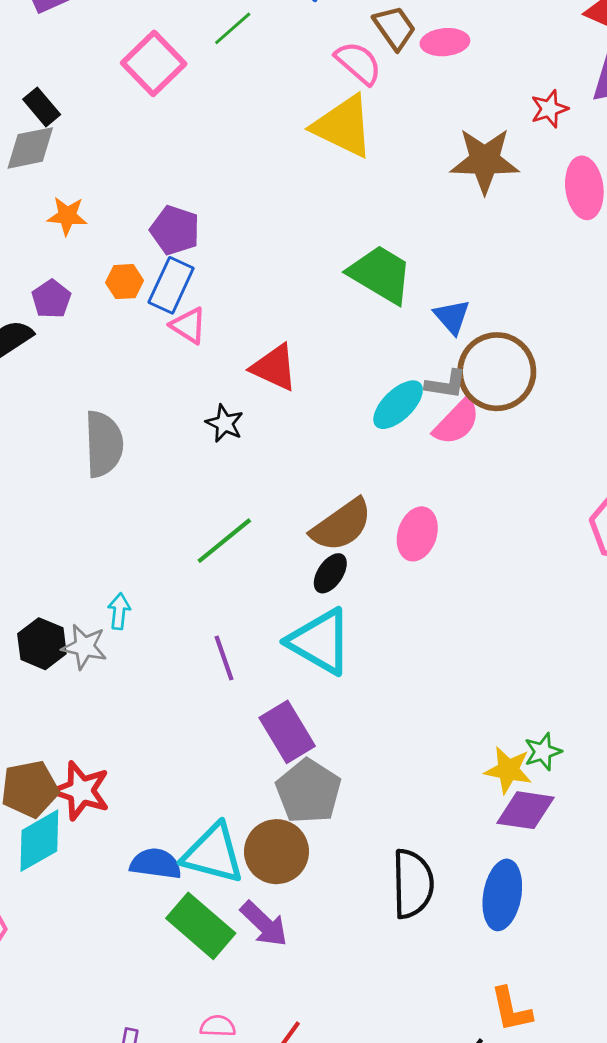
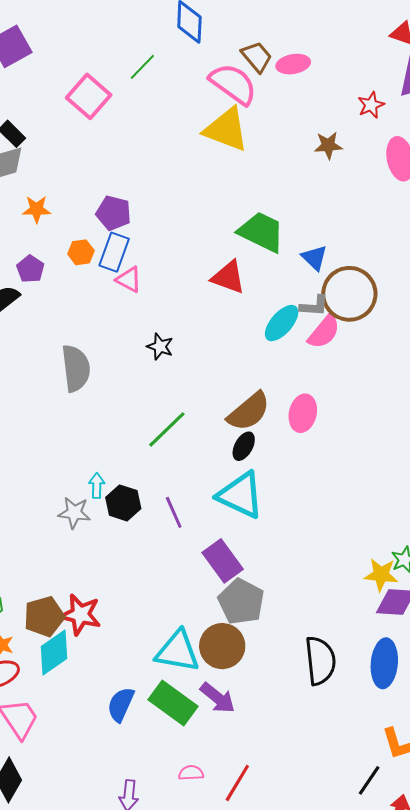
pink semicircle: (358, 63) -> (233, 84), size x1.4
brown star: (485, 161) -> (328, 145), size x0.6
red triangle: (274, 368) -> (228, 277), moved
black hexagon: (42, 644) -> (123, 503), moved
blue semicircle: (156, 864) -> (121, 704), moved, turned -69

